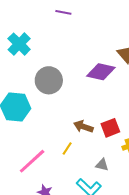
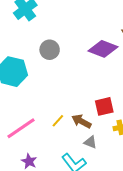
gray circle: (49, 80) -> (50, 50), size x0.7
brown arrow: (83, 127) -> (81, 121), moved

